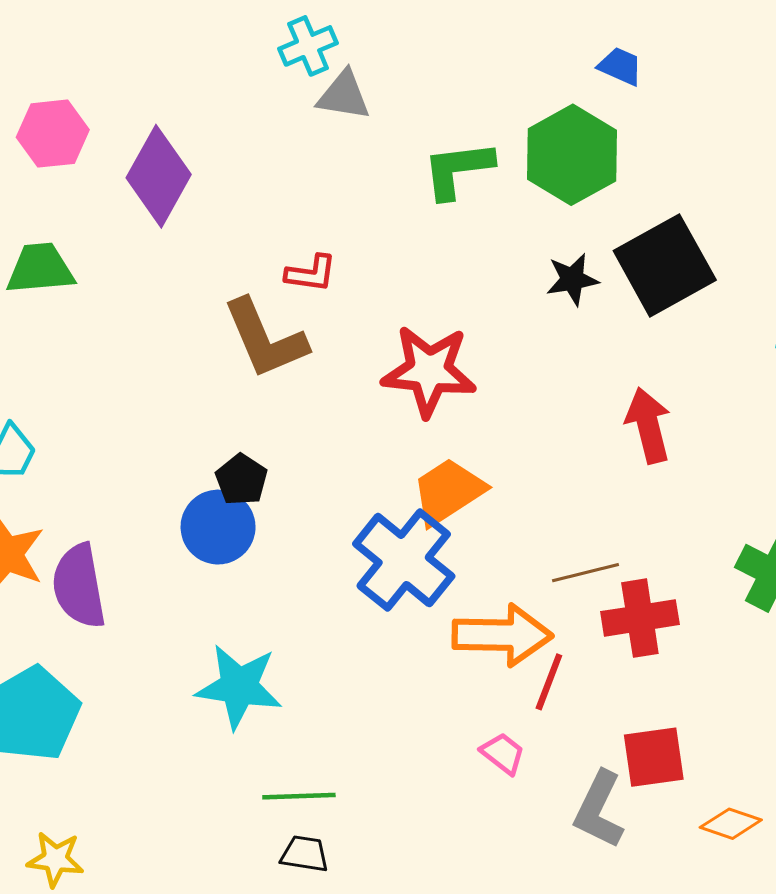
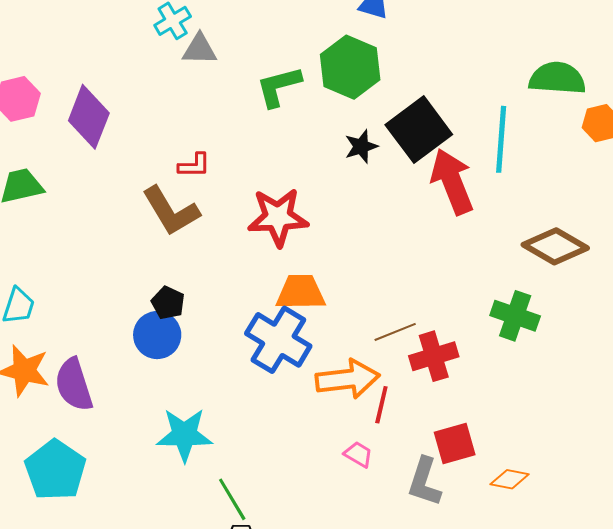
red arrow: (648, 425) -> (452, 181), moved, size x1.4
orange trapezoid: (448, 491) -> (301, 292), turned 40
green line: (299, 796) -> (232, 499), turned 69

